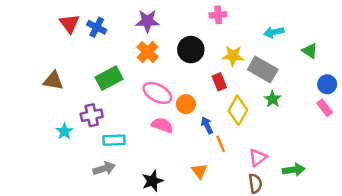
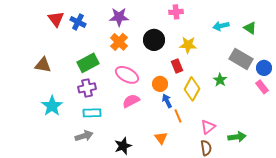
green triangle: (310, 51) -> (250, 28), moved
gray rectangle: (263, 69) -> (241, 59), moved
orange circle: (186, 104) -> (160, 84), moved
purple cross: (92, 115) -> (87, 88), moved
pink semicircle: (162, 125) -> (131, 101), turned -48
cyan star: (64, 131) -> (52, 106), size x1.5

